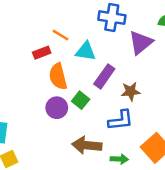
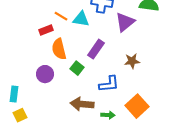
cyan triangle: (86, 51) -> (81, 19), moved
brown star: (131, 91) -> (132, 61), moved
purple circle: (57, 108) -> (45, 74), moved

